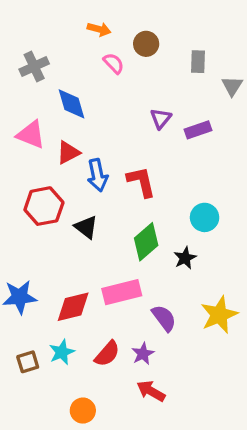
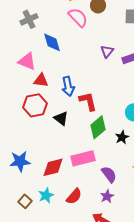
pink semicircle: (114, 63) -> (78, 17), size x1.5
red triangle: (68, 153) -> (41, 80), moved, turned 35
red L-shape: (141, 182) -> (88, 101), moved
purple star: (143, 354) -> (107, 196), moved
brown square: (28, 362) -> (25, 201), turned -32

